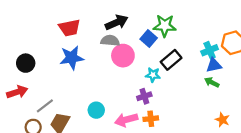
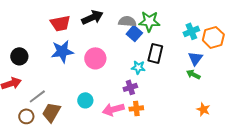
black arrow: (117, 22) -> (92, 17), moved
gray semicircle: (110, 41) -> (127, 21), moved
cyan cross: (210, 50) -> (191, 31), moved
pink circle: (123, 56) -> (95, 58), moved
black rectangle: (171, 60) -> (155, 53), turned -36
blue triangle: (214, 65) -> (195, 58), turned -42

